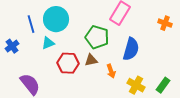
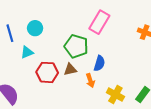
cyan circle: (56, 19) -> (35, 28), size x0.6
blue semicircle: (131, 49) -> (99, 63), moved, size x0.7

